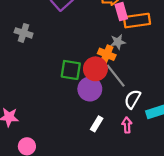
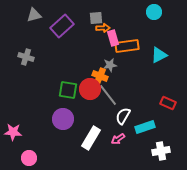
purple circle: (90, 89) -> (63, 119), moved
white rectangle: (97, 124) -> (91, 138), size x1.6
pink arrow: (127, 125) -> (118, 139), turned -120

